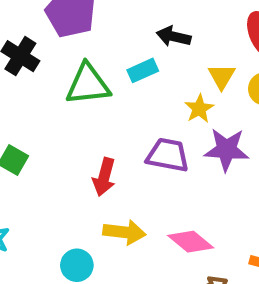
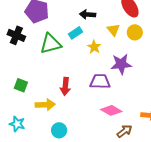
yellow star: (199, 109) -> (94, 47), moved
purple trapezoid: (168, 155) -> (100, 82), moved
yellow arrow: (124, 232) -> (45, 105), moved

